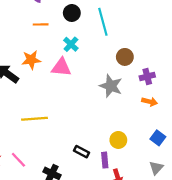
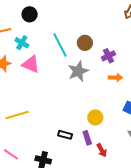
cyan line: (103, 22) -> (60, 45), moved
cyan cross: (71, 44) -> (22, 43), moved
pink triangle: (61, 67) -> (31, 64), turned 30
gray star: (111, 86) -> (78, 71), turned -30

